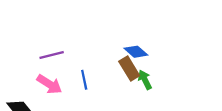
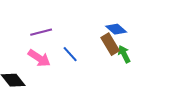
blue line: (84, 80) -> (70, 54), turned -30

